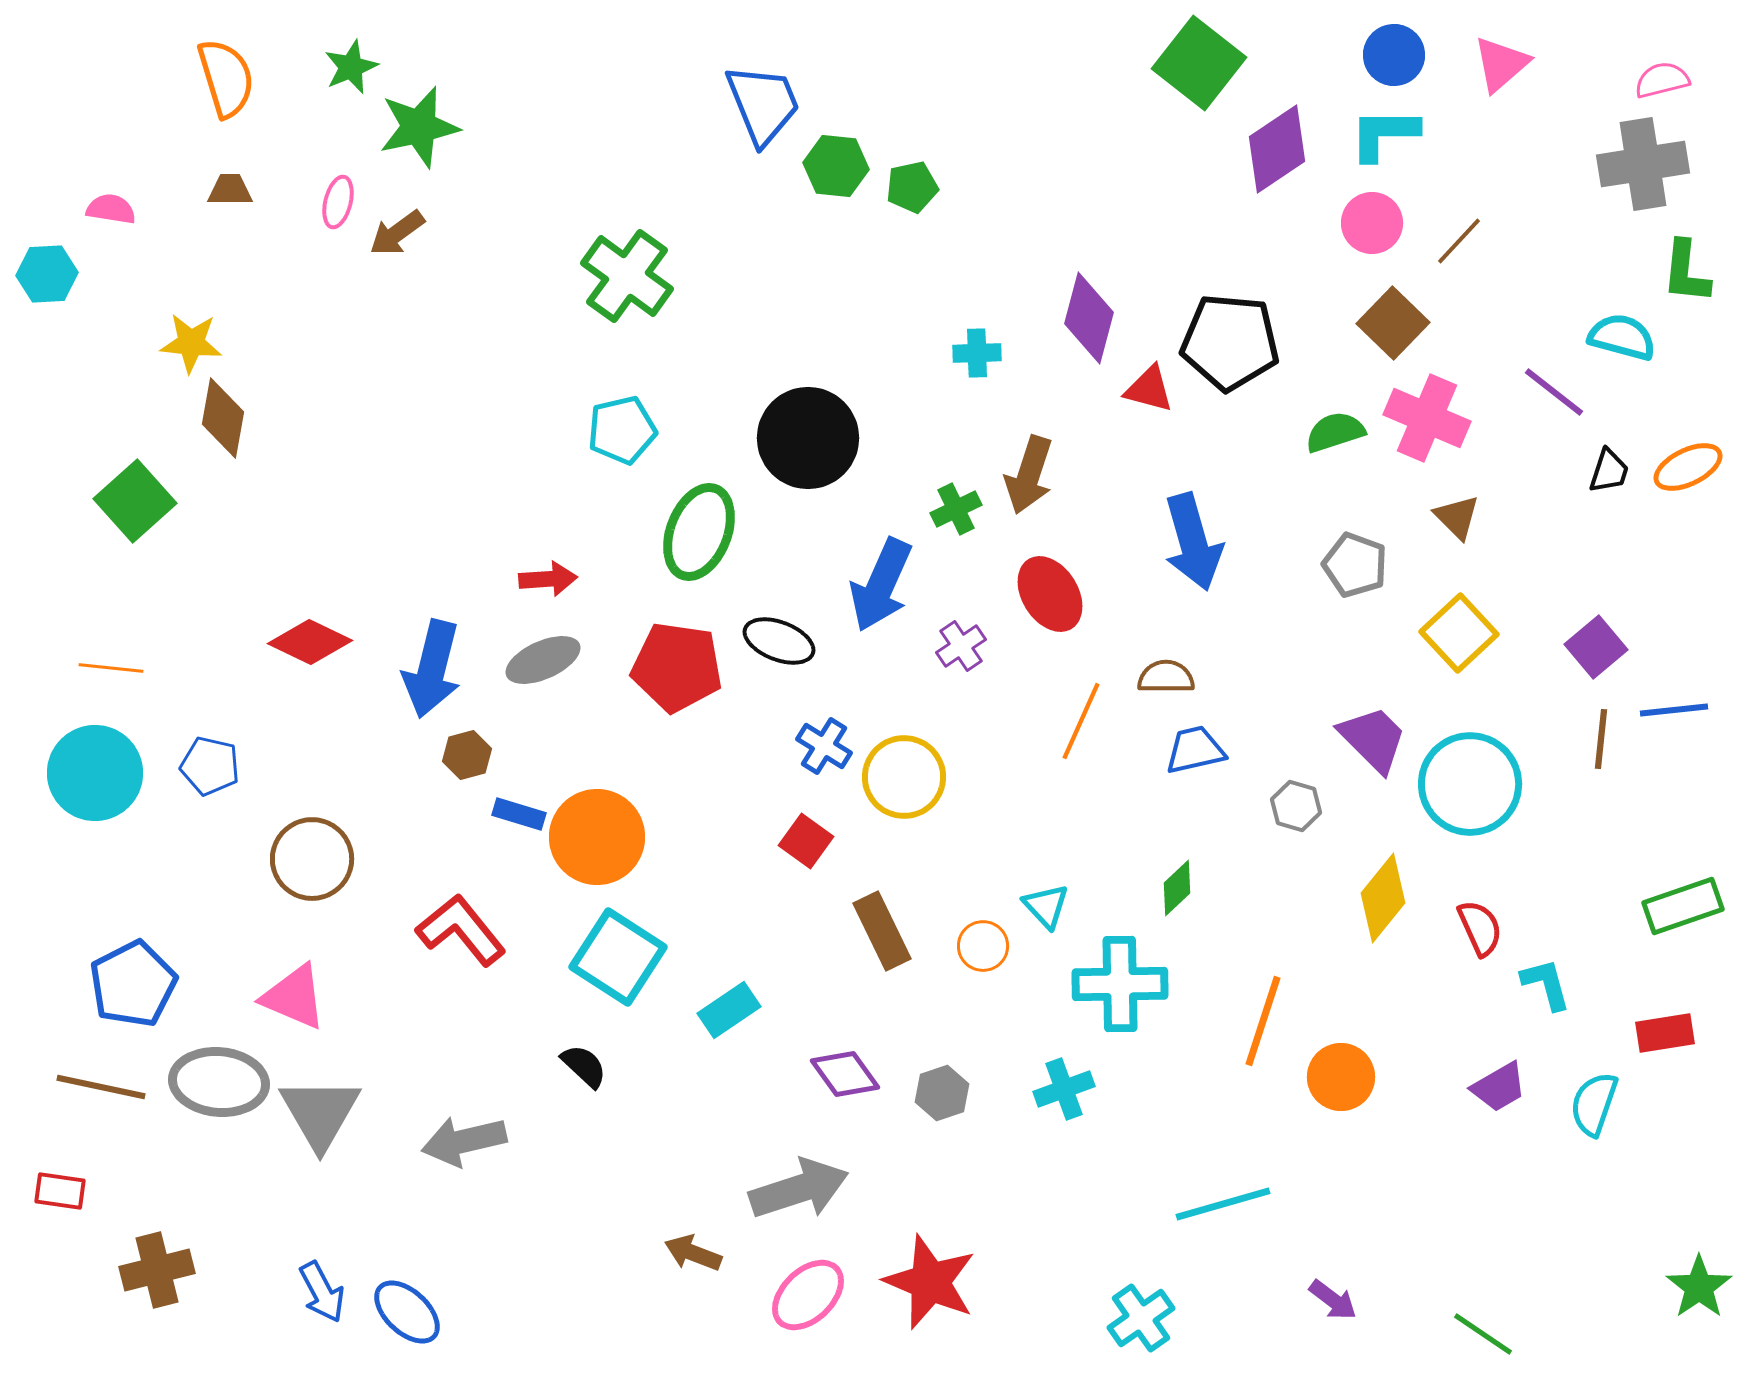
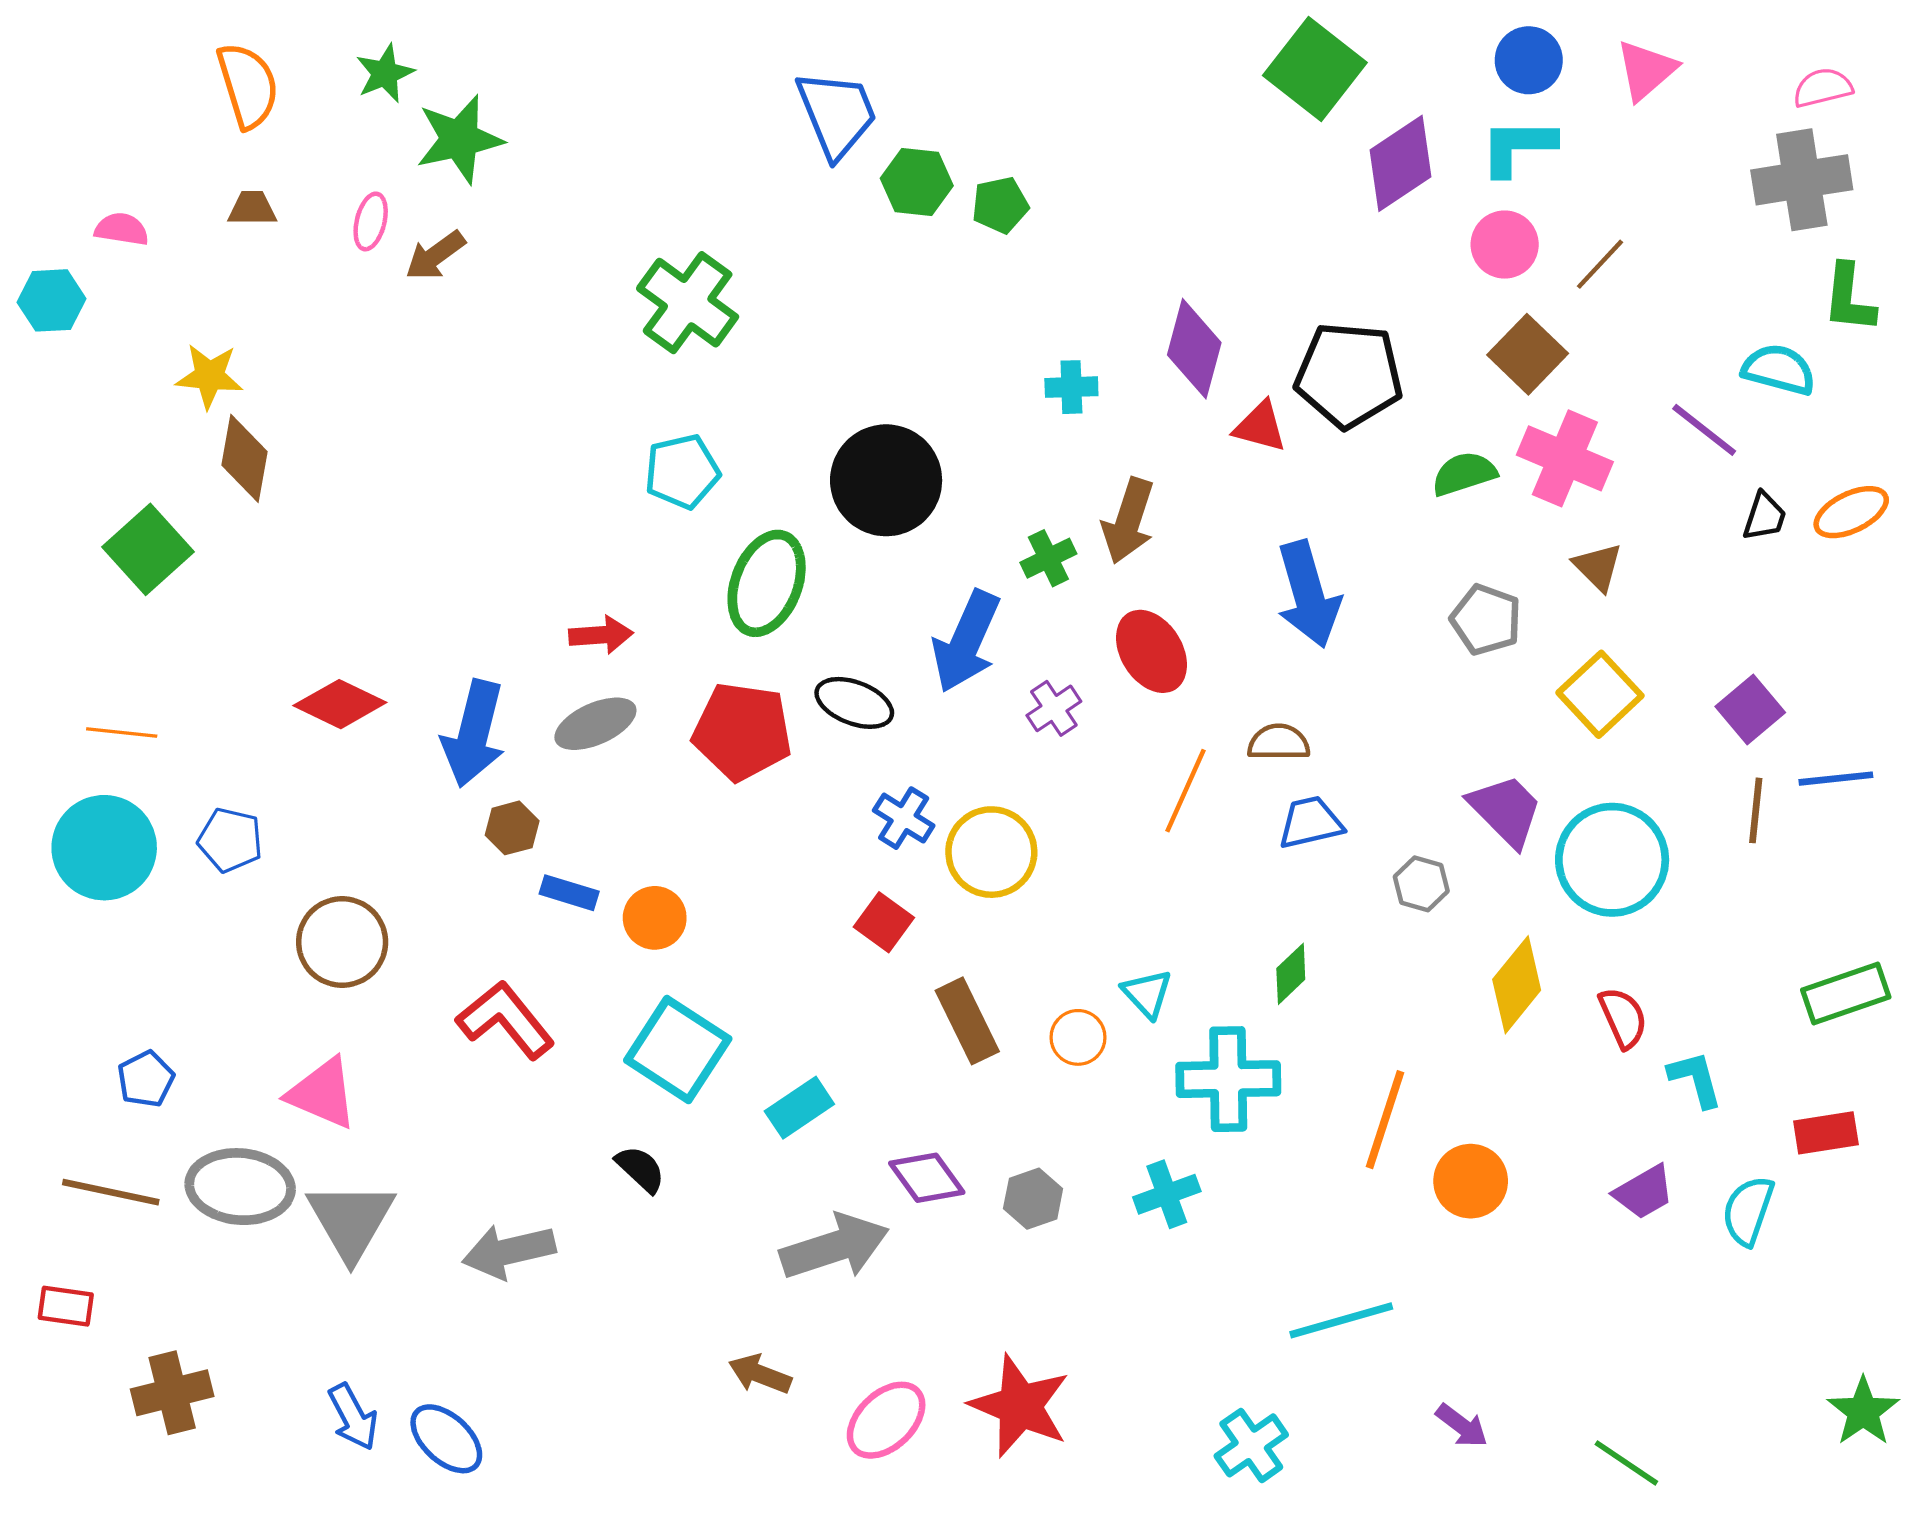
orange circle: (597, 837) -> (655, 918), size x0.6
blue pentagon: (133, 984) -> (146, 1079), size x0.6
gray arrow: (799, 1189) -> (835, 1247), moved

